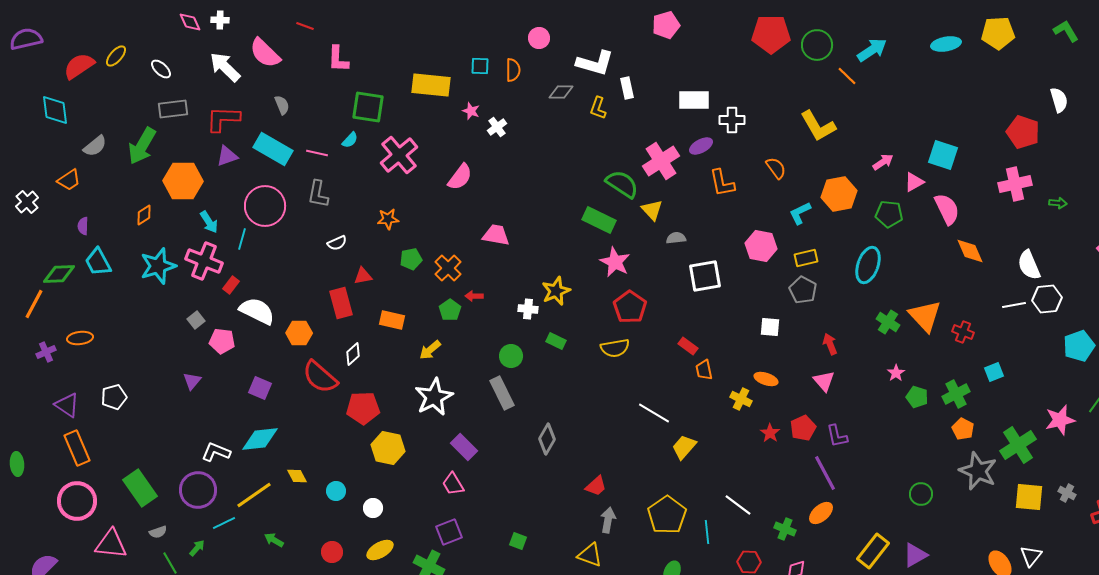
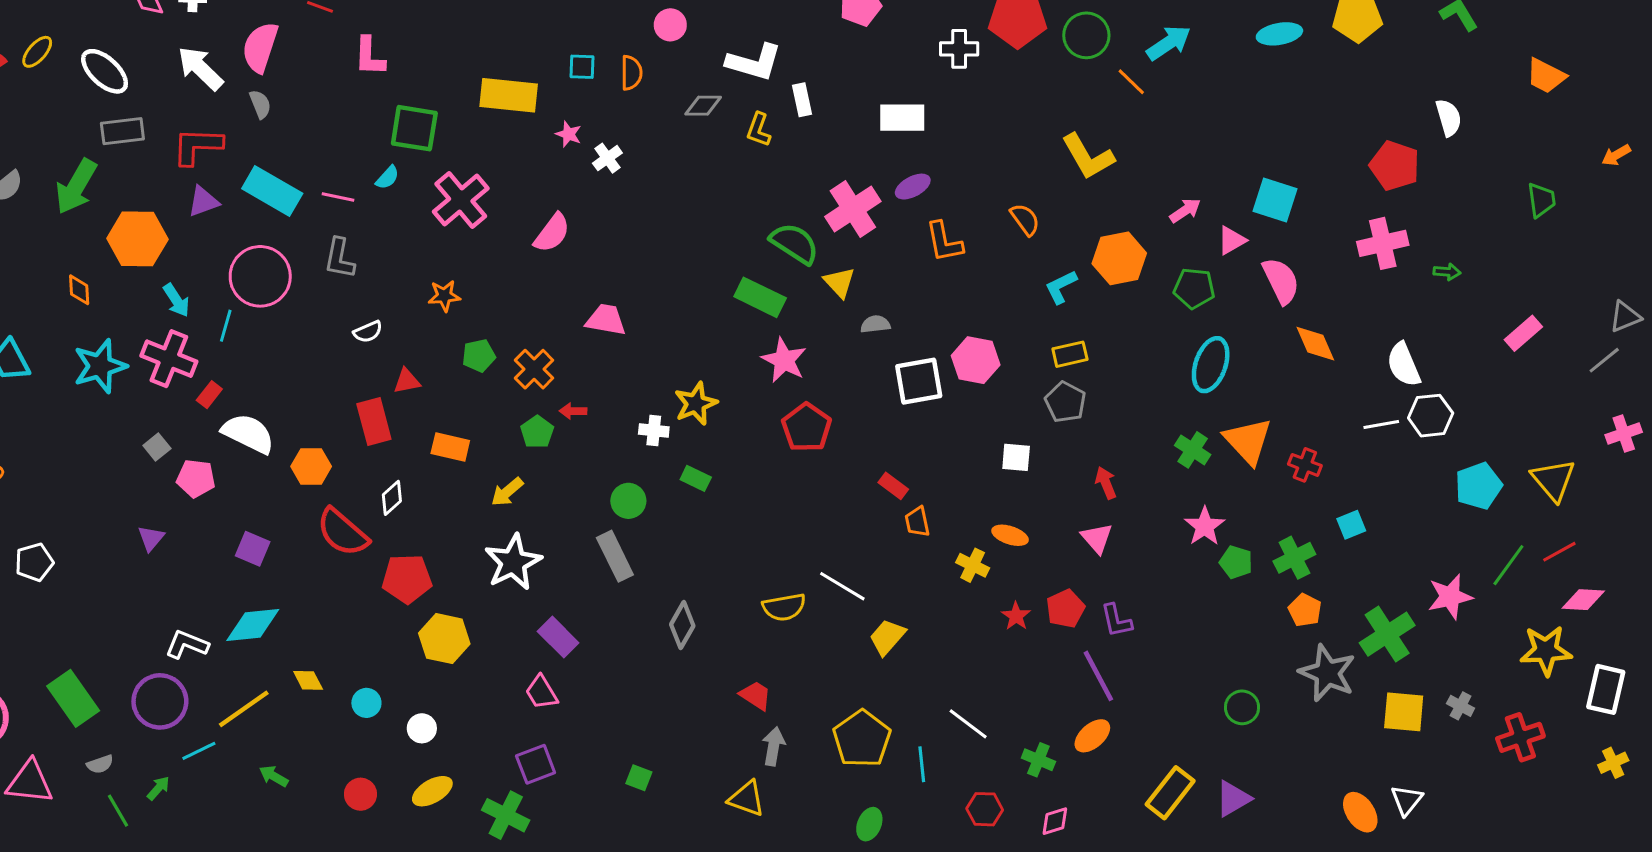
pink semicircle: (265, 53) -> (260, 47), turned 64
white ellipse: (161, 69) -> (105, 71), size x1.6
gray semicircle: (282, 105) -> (260, 104), moved
white cross: (732, 120) -> (959, 49), moved
orange diamond: (144, 215) -> (79, 290), turned -60
pink hexagon: (761, 246) -> (976, 360), moved
cyan ellipse: (868, 265) -> (1211, 365), moved
yellow semicircle: (615, 348) -> (784, 607), moved
pink star: (896, 373) -> (1205, 526), size x1.5
red trapezoid: (596, 486) -> (756, 695), turned -105

